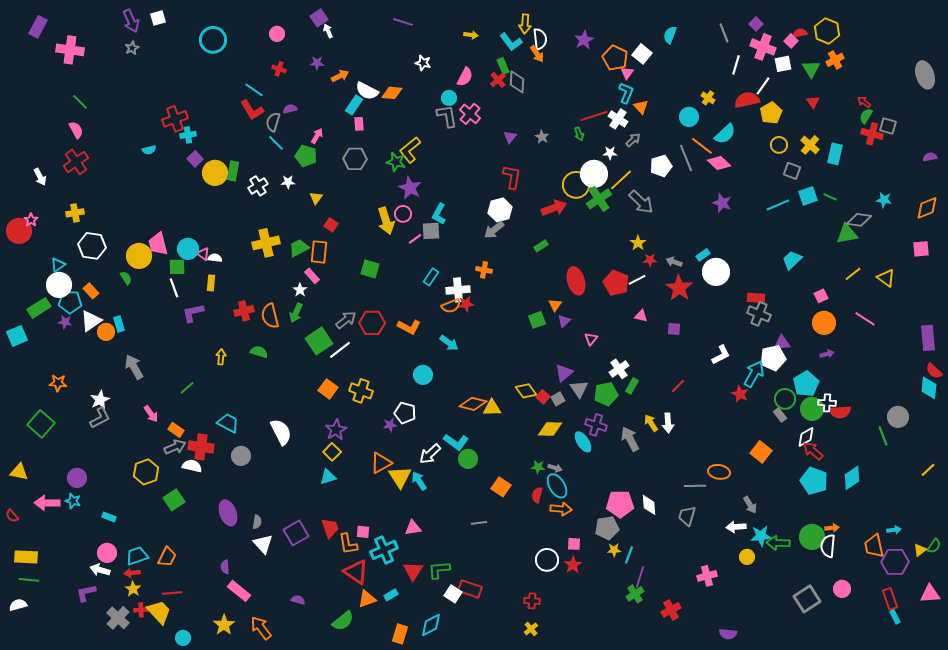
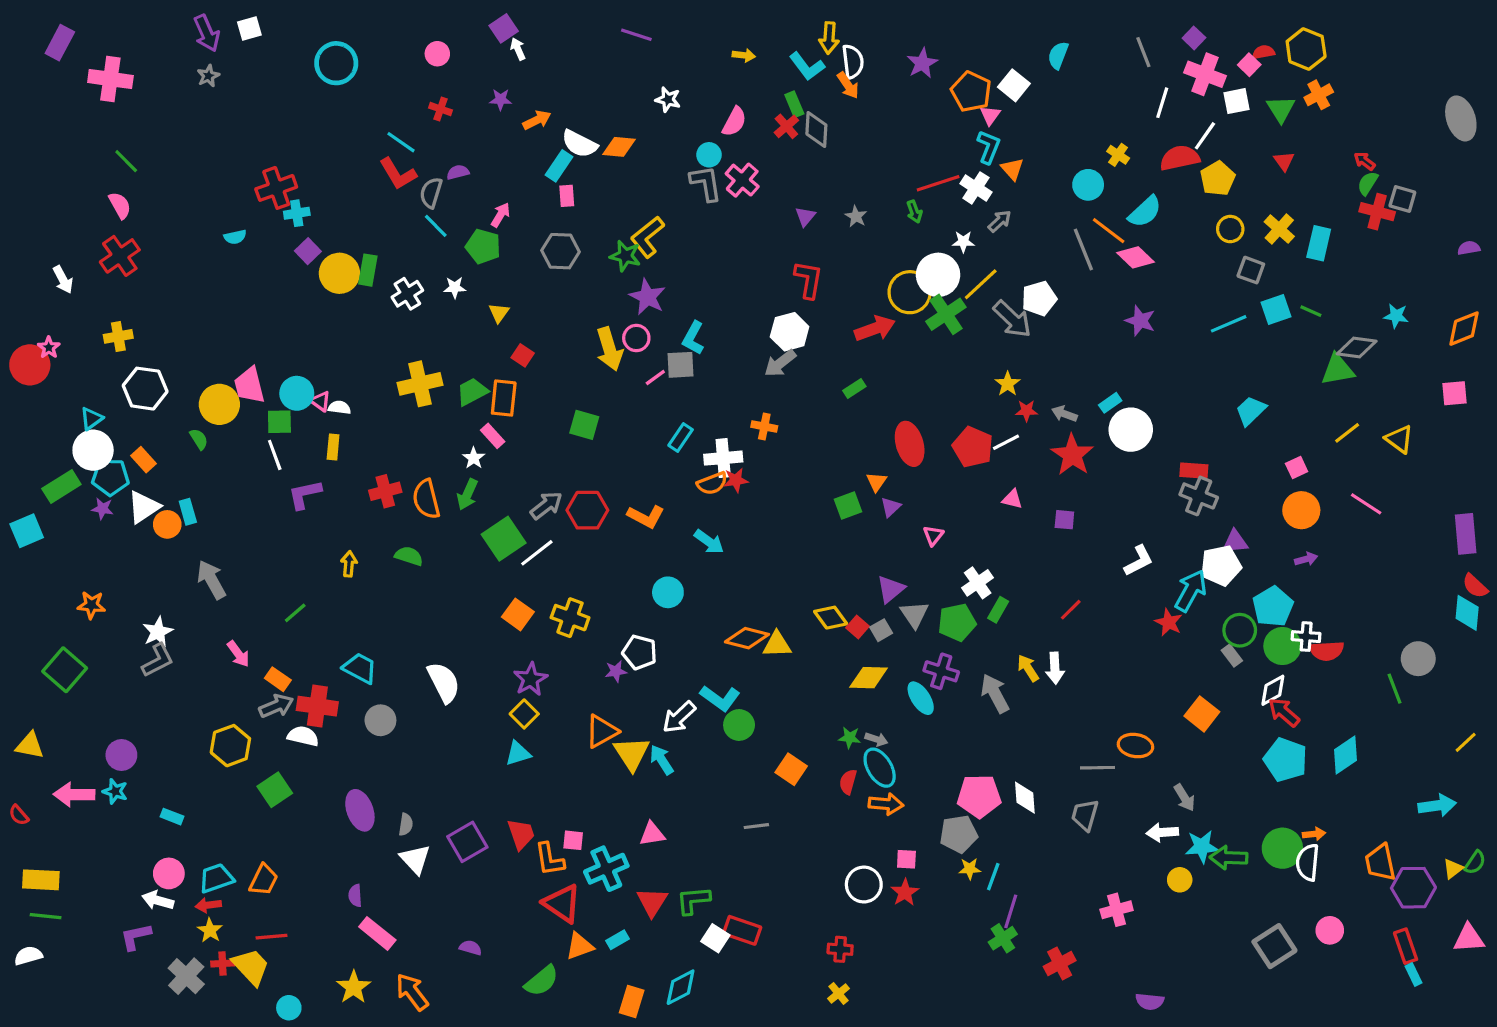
white pentagon: (661, 166) -> (1039, 299), moved
cyan arrow: (894, 530) -> (1437, 806), moved, size x1.6

